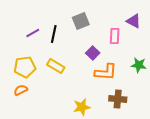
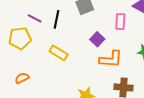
purple line: (33, 33) -> (35, 18), turned 56
yellow pentagon: (25, 67) -> (20, 38), moved

